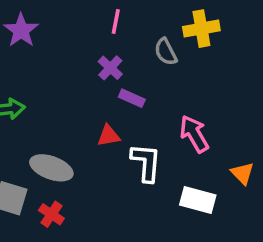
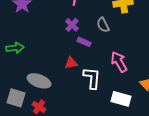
gray semicircle: (166, 52) -> (103, 25), moved

